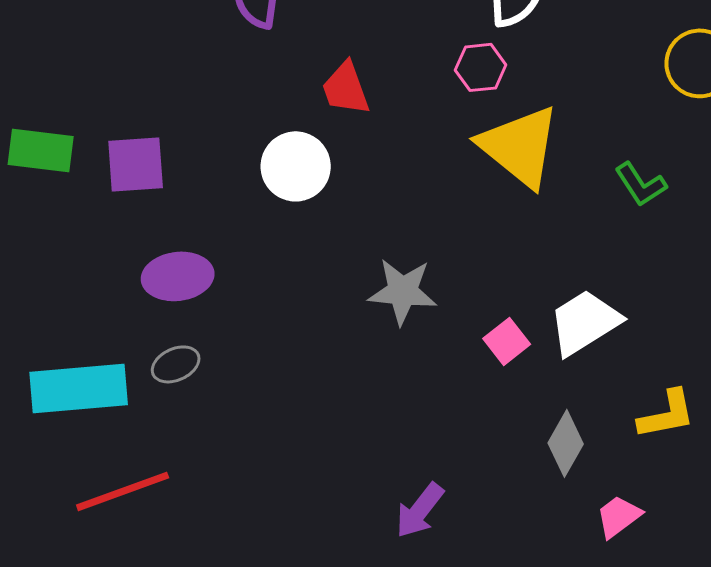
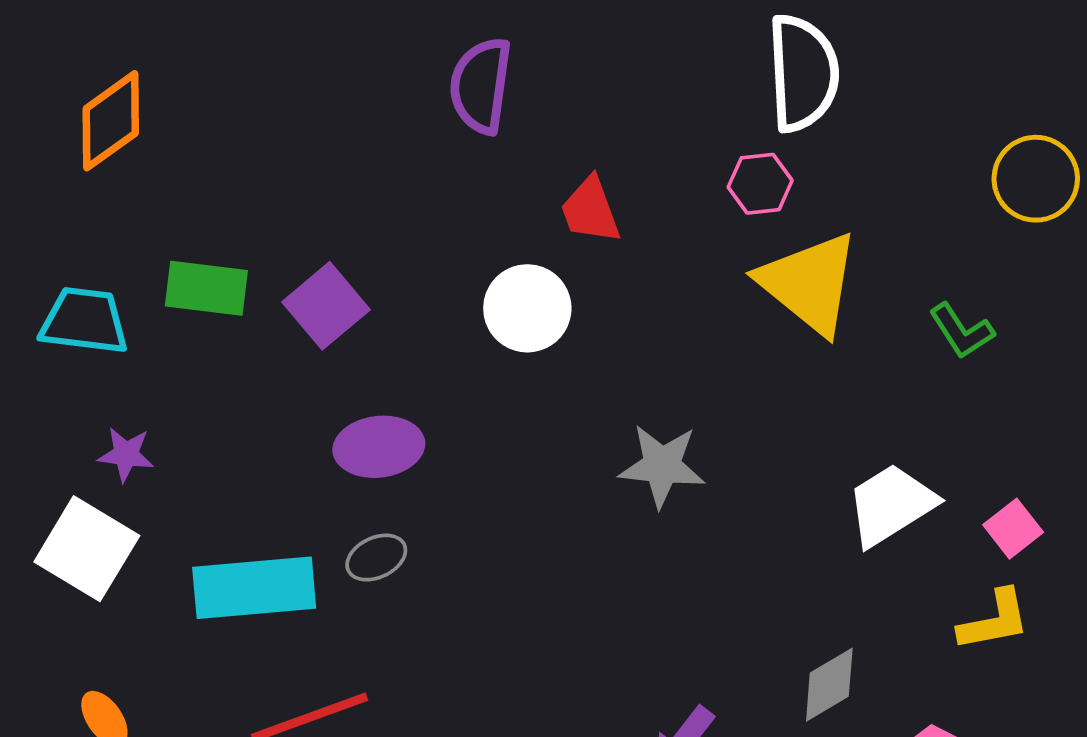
purple square: (136, 164) -> (326, 306), turned -36
pink square: (507, 341) -> (1013, 529), moved
gray diamond: (566, 443) -> (829, 685), moved, turned 30

